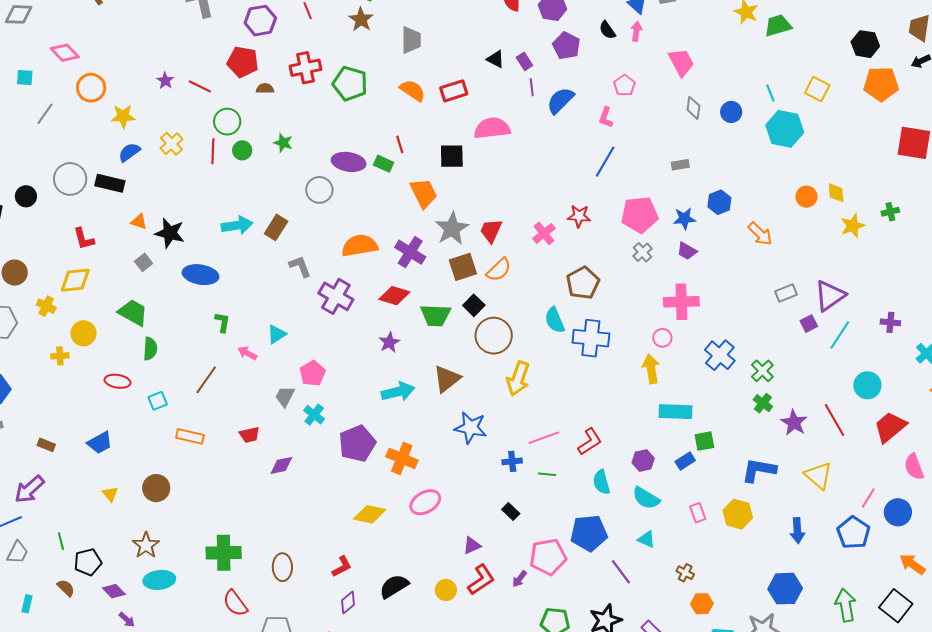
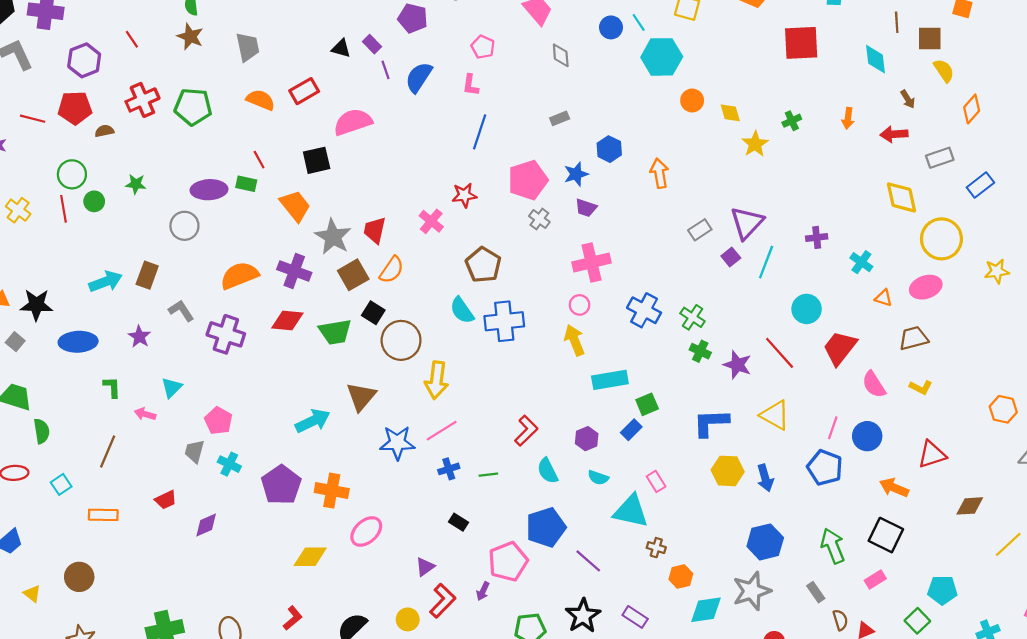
red line: (200, 86) -> (33, 119), moved
blue circle: (731, 112) -> (611, 27), moved
orange circle: (806, 197) -> (692, 100), moved
orange arrow: (760, 234) -> (659, 173), turned -132
purple star: (389, 342) -> (139, 337), moved
pink line: (544, 438) -> (442, 431), moved
cyan semicircle: (646, 498) -> (598, 478), size x0.7
yellow hexagon: (738, 514) -> (728, 471), moved
cyan triangle: (647, 539) -> (631, 511), moved, size x1.8

